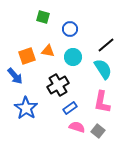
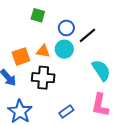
black line: (106, 45) -> (88, 35), moved
cyan circle: (73, 57) -> (64, 49), moved
black cross: (58, 85) -> (43, 78), moved, turned 35

